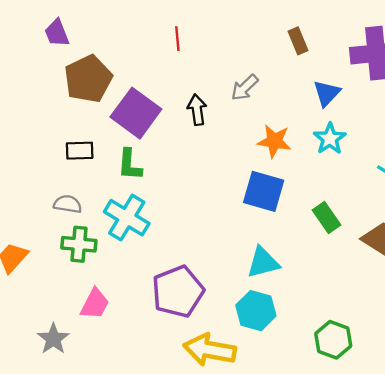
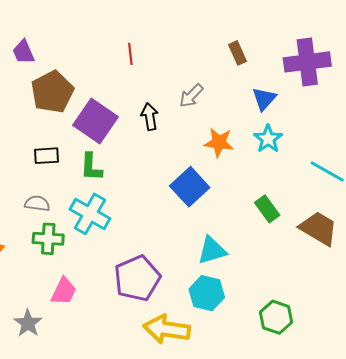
blue square: (264, 191) -> (190, 187), moved, turned 33

